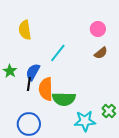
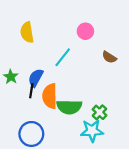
pink circle: (98, 29) -> (85, 31), moved
brown semicircle: (101, 53) -> (109, 57), turned 72
green cross: (109, 111) -> (99, 112), moved

